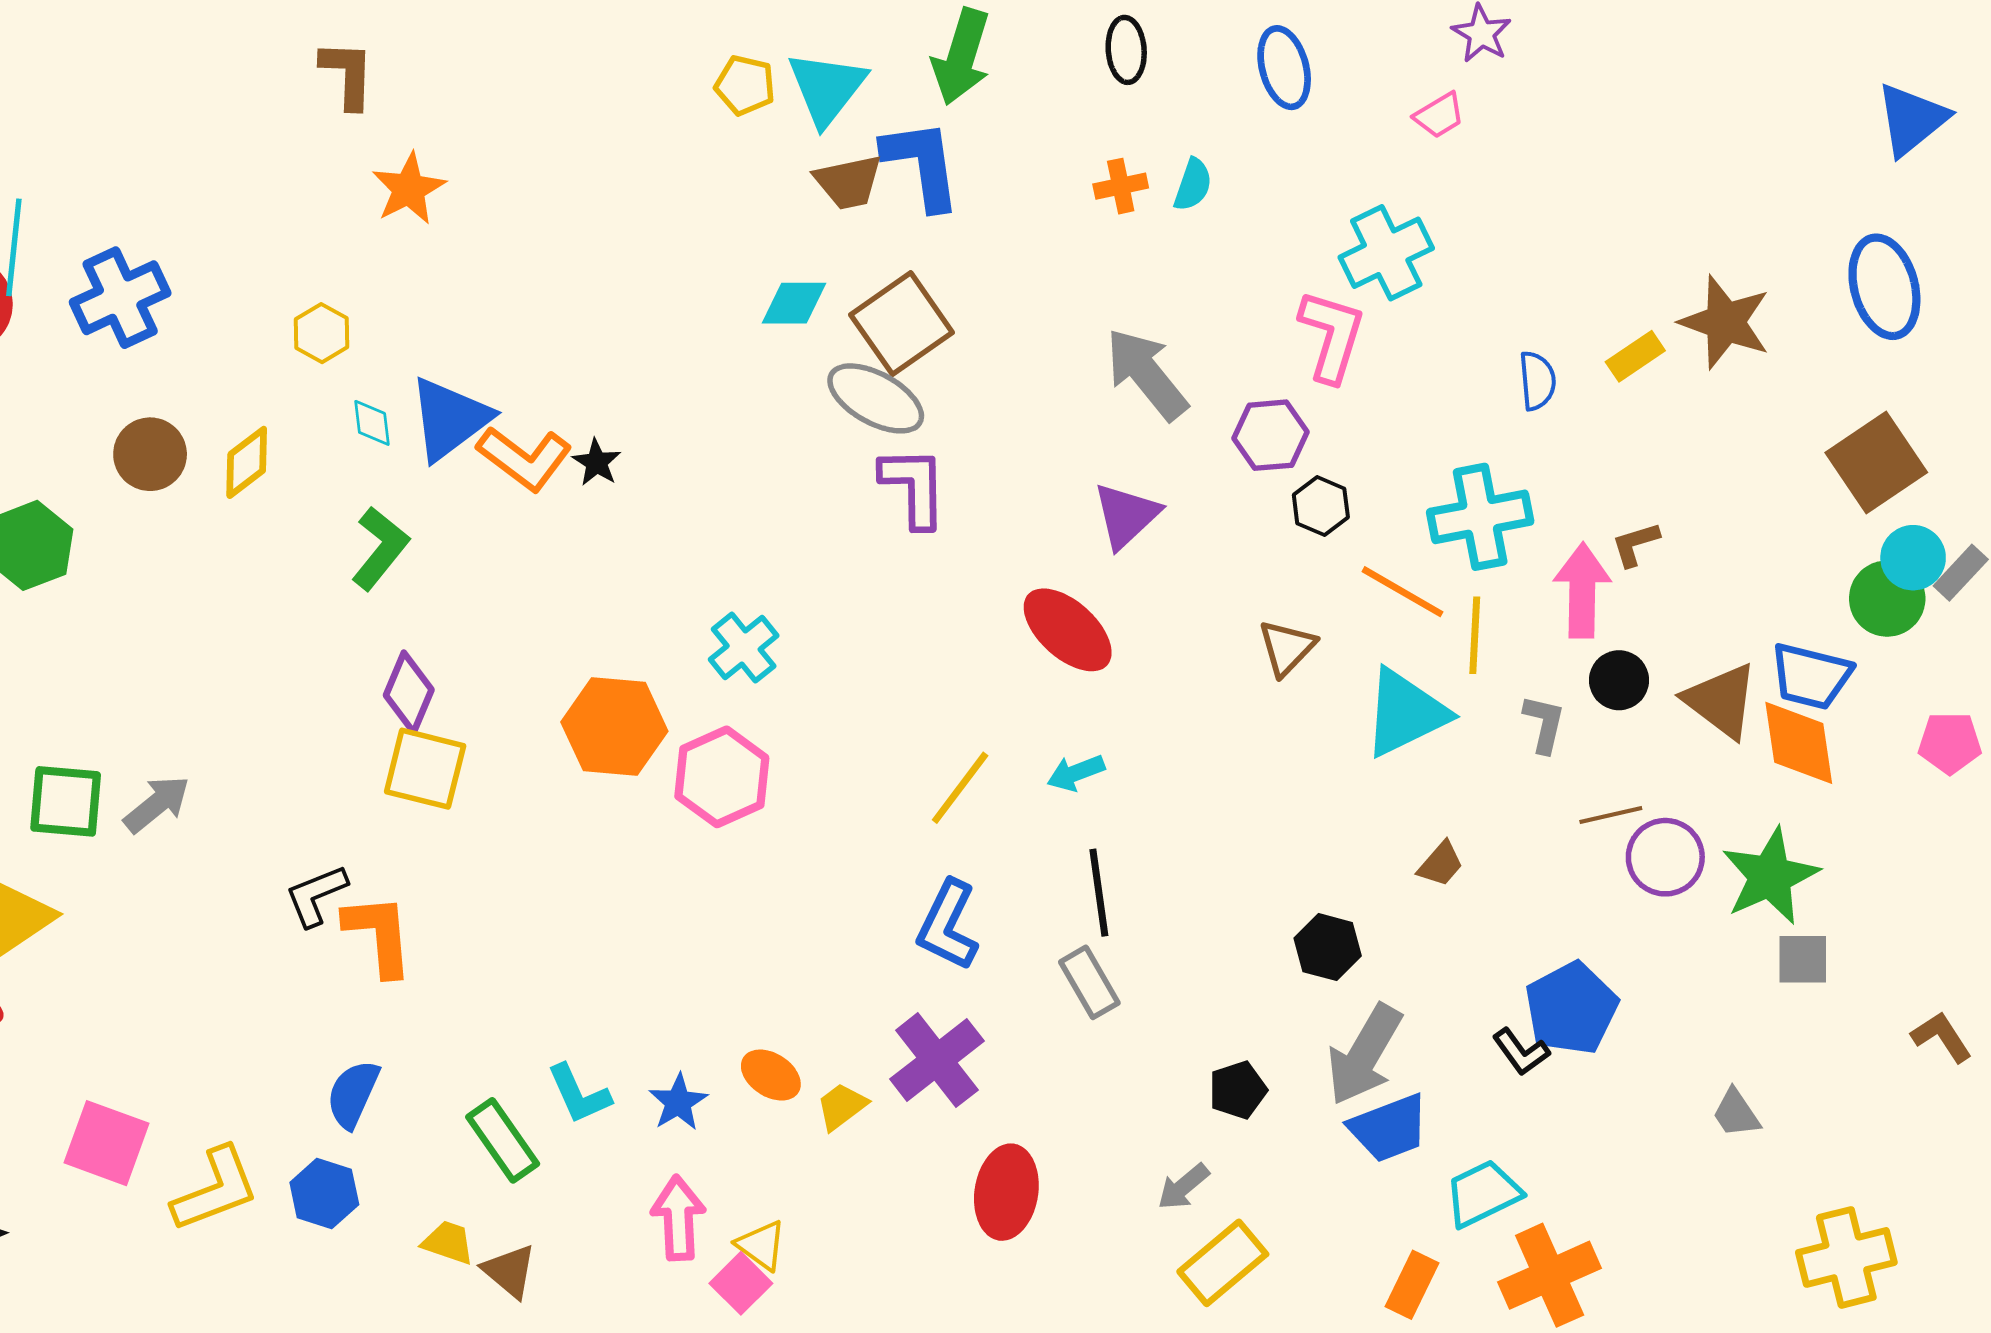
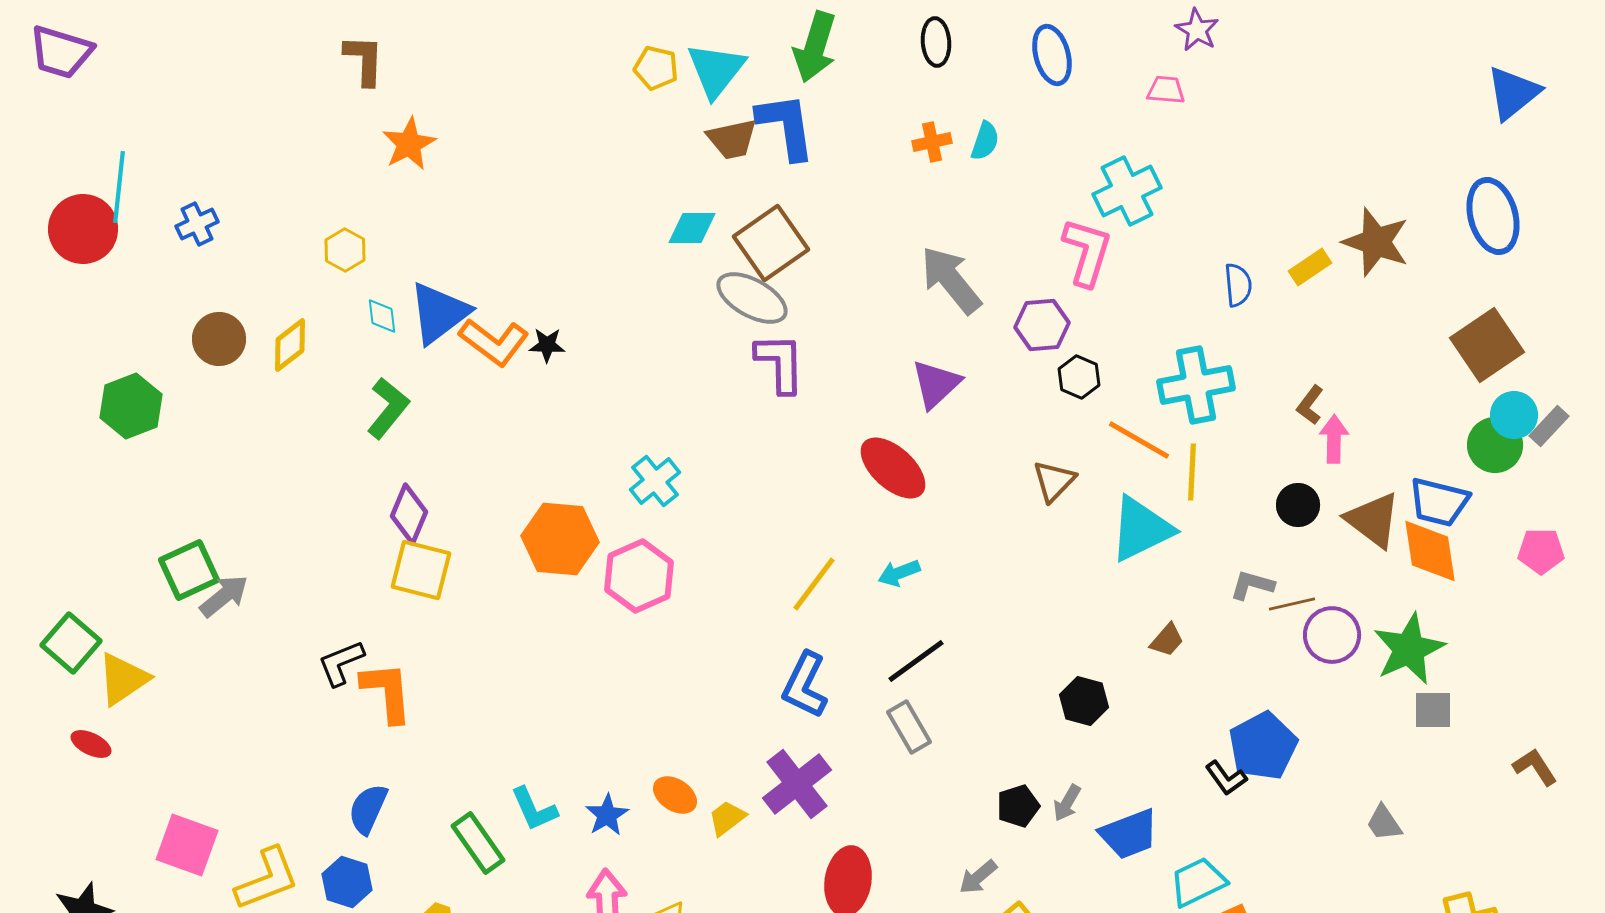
pink trapezoid: (1439, 115) -> (1166, 90), turned -144
blue cross: (120, 298) -> (197, 224), size x0.6
black star: (597, 462) -> (547, 345), turned -30
brown L-shape: (1635, 544) -> (1310, 405), turned -36
pink arrow: (1582, 590) -> (1334, 439), moved, size x0.7
gray L-shape: (1544, 724) -> (1252, 585), moved, turned -87
green square: (66, 801) -> (189, 570), moved, turned -30
black line: (1099, 893) -> (916, 661), turned 62
gray arrow: (1364, 1055) -> (1067, 803), moved, size x0.5

